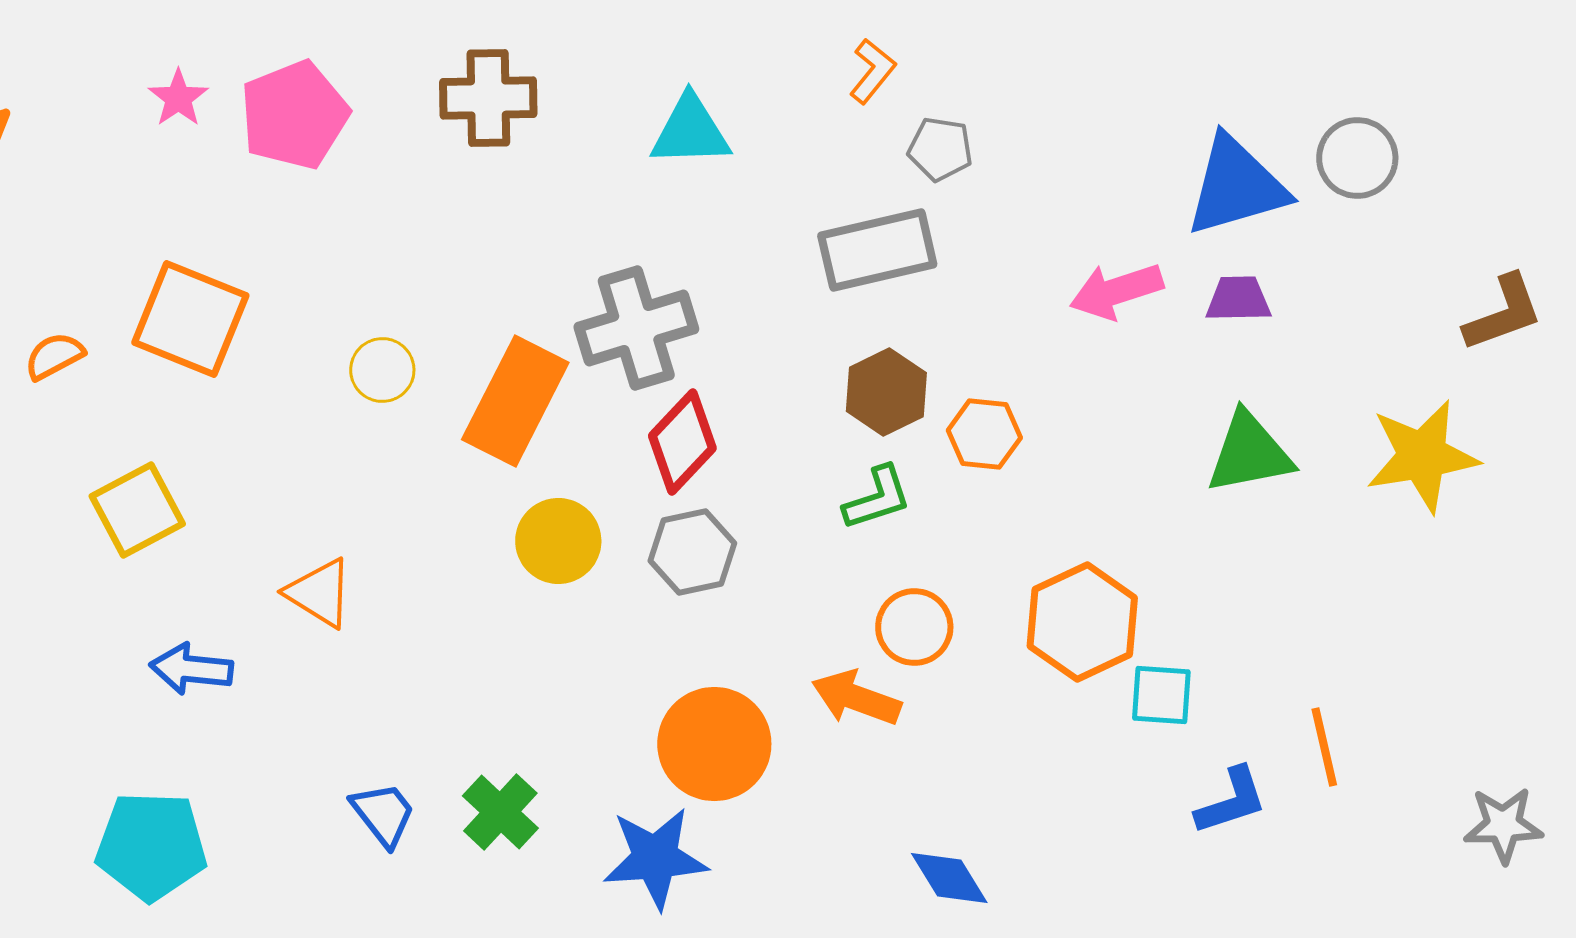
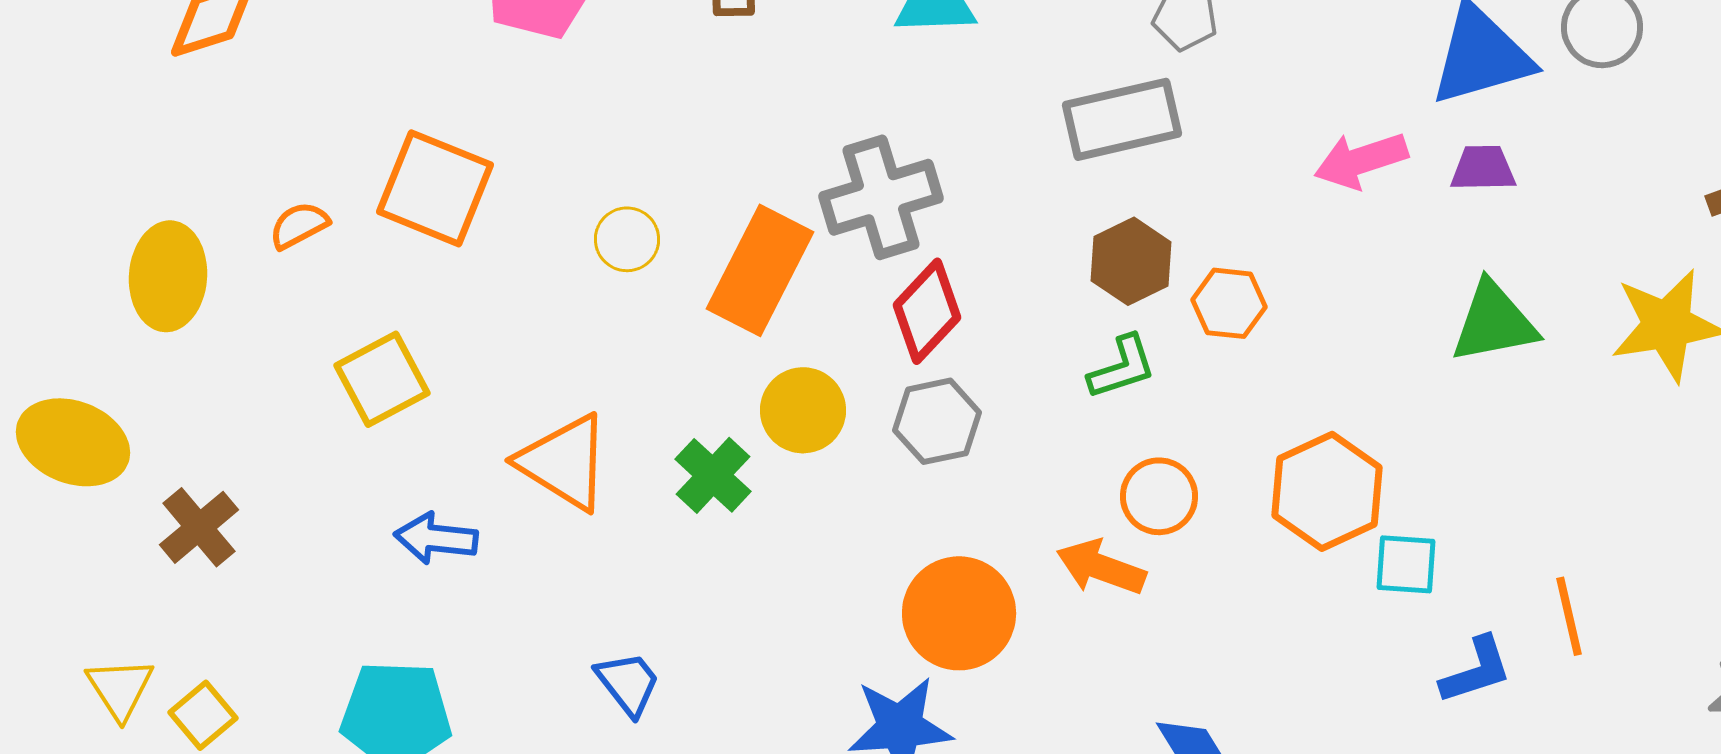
orange triangle: (319, 593) -> (564, 462), size x1.4
green cross: (500, 812) -> (713, 475), moved

